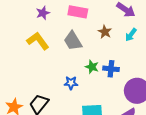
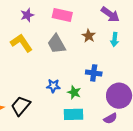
cyan arrow: (131, 35) -> (115, 40), turned -32
green star: (92, 67) -> (74, 92), moved

